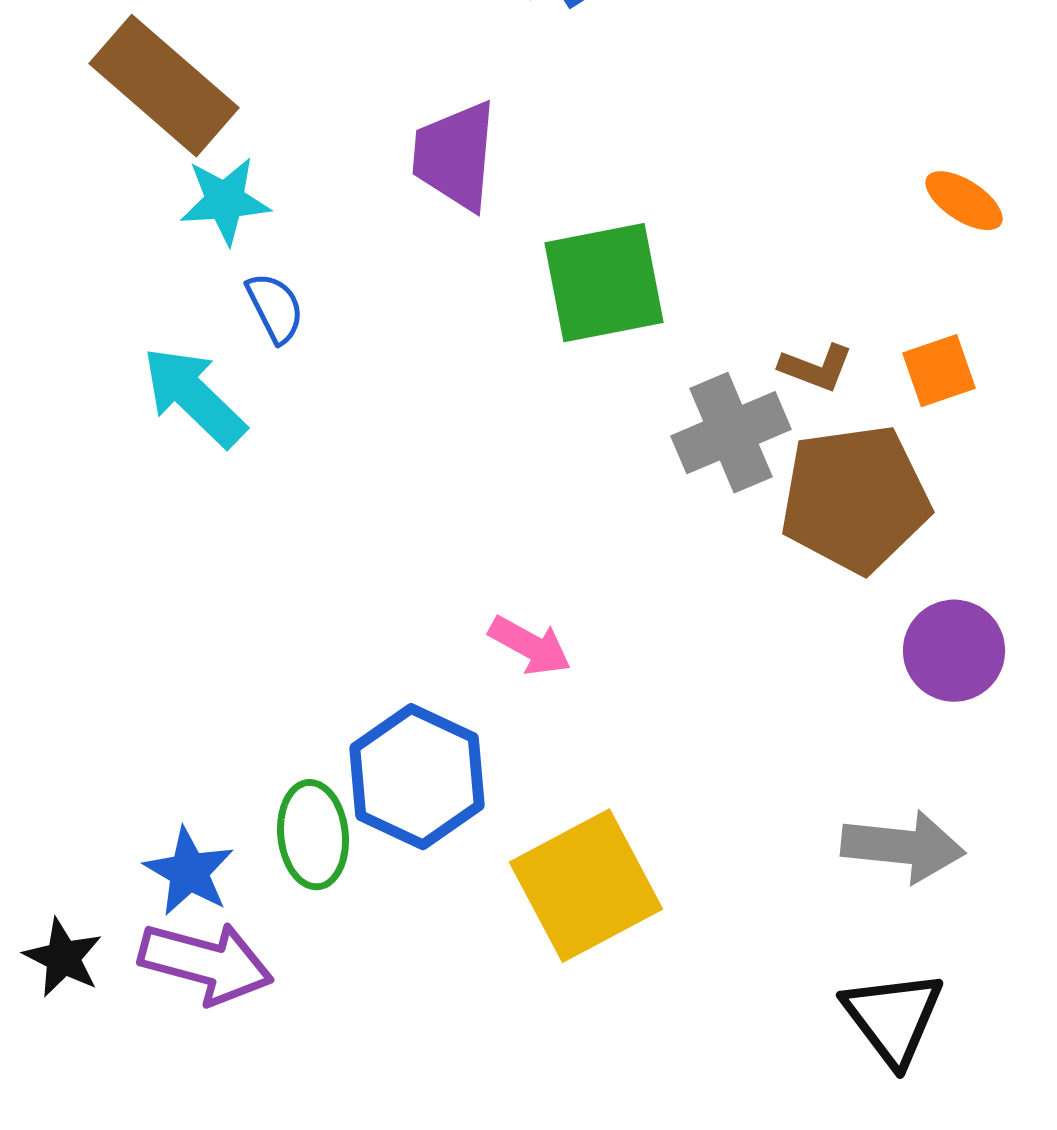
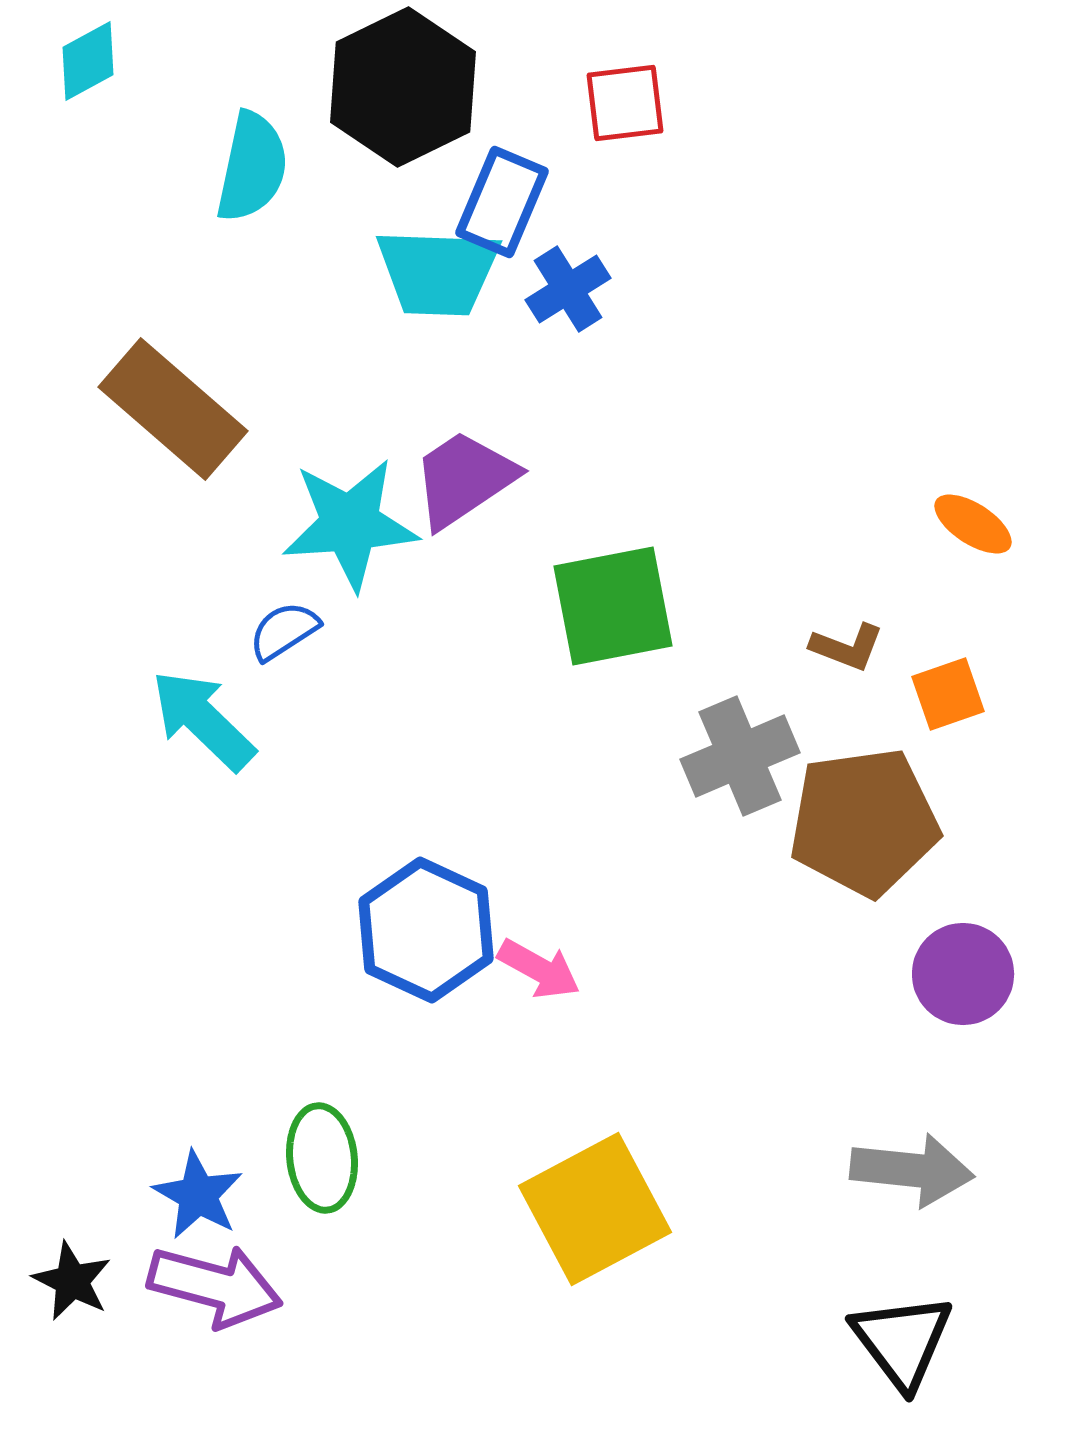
purple trapezoid: (455, 156) -> (464, 479), turned 51
cyan star: (225, 201) -> (350, 524), moved, size x1.5
blue semicircle: (275, 308) -> (284, 631), turned -96
brown L-shape: (816, 368) -> (847, 647), moved
blue hexagon: (417, 777) -> (426, 930), moved

